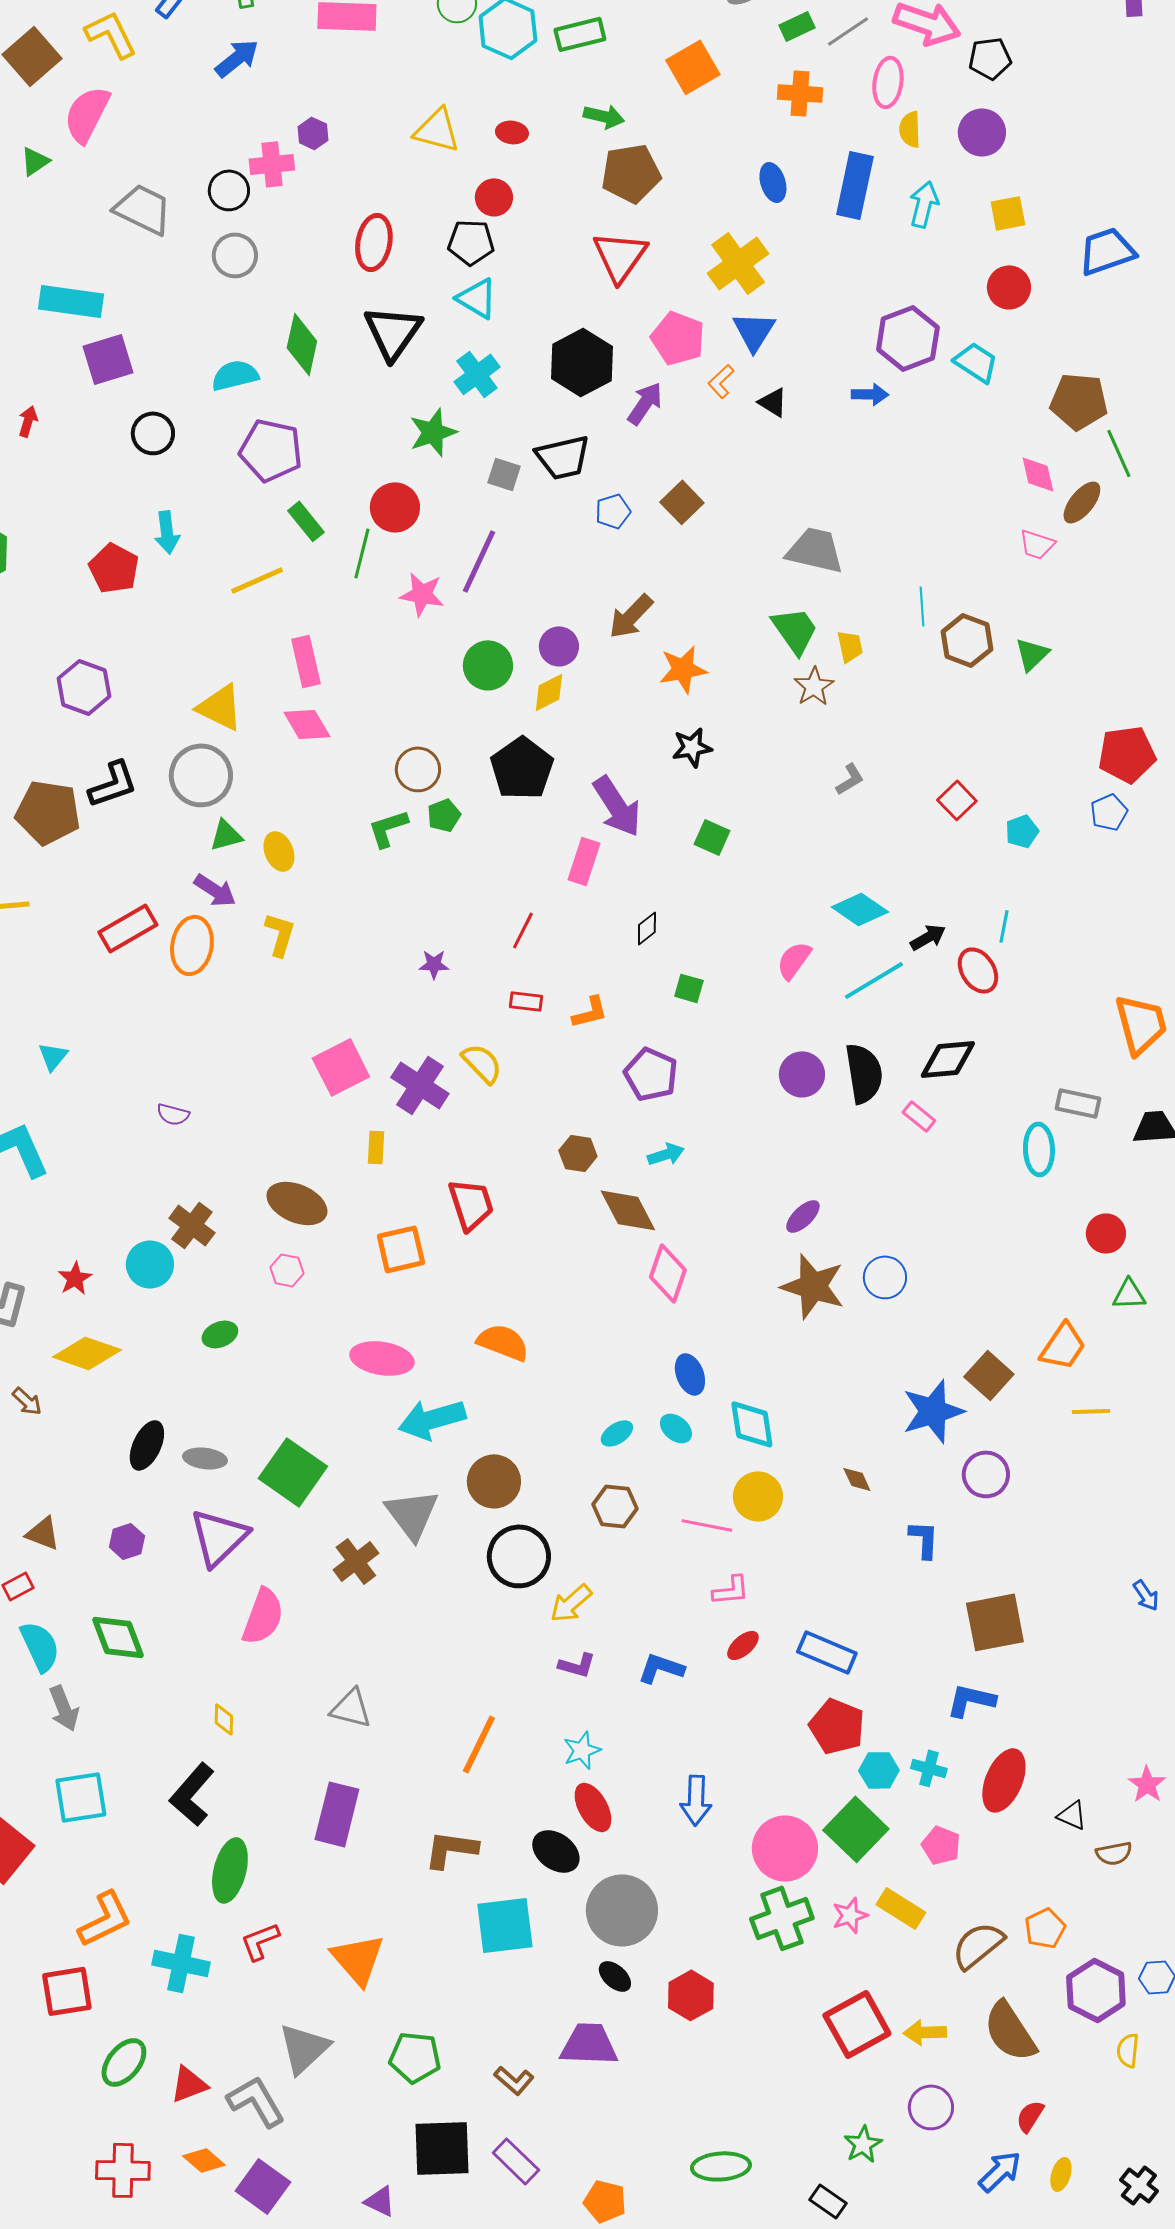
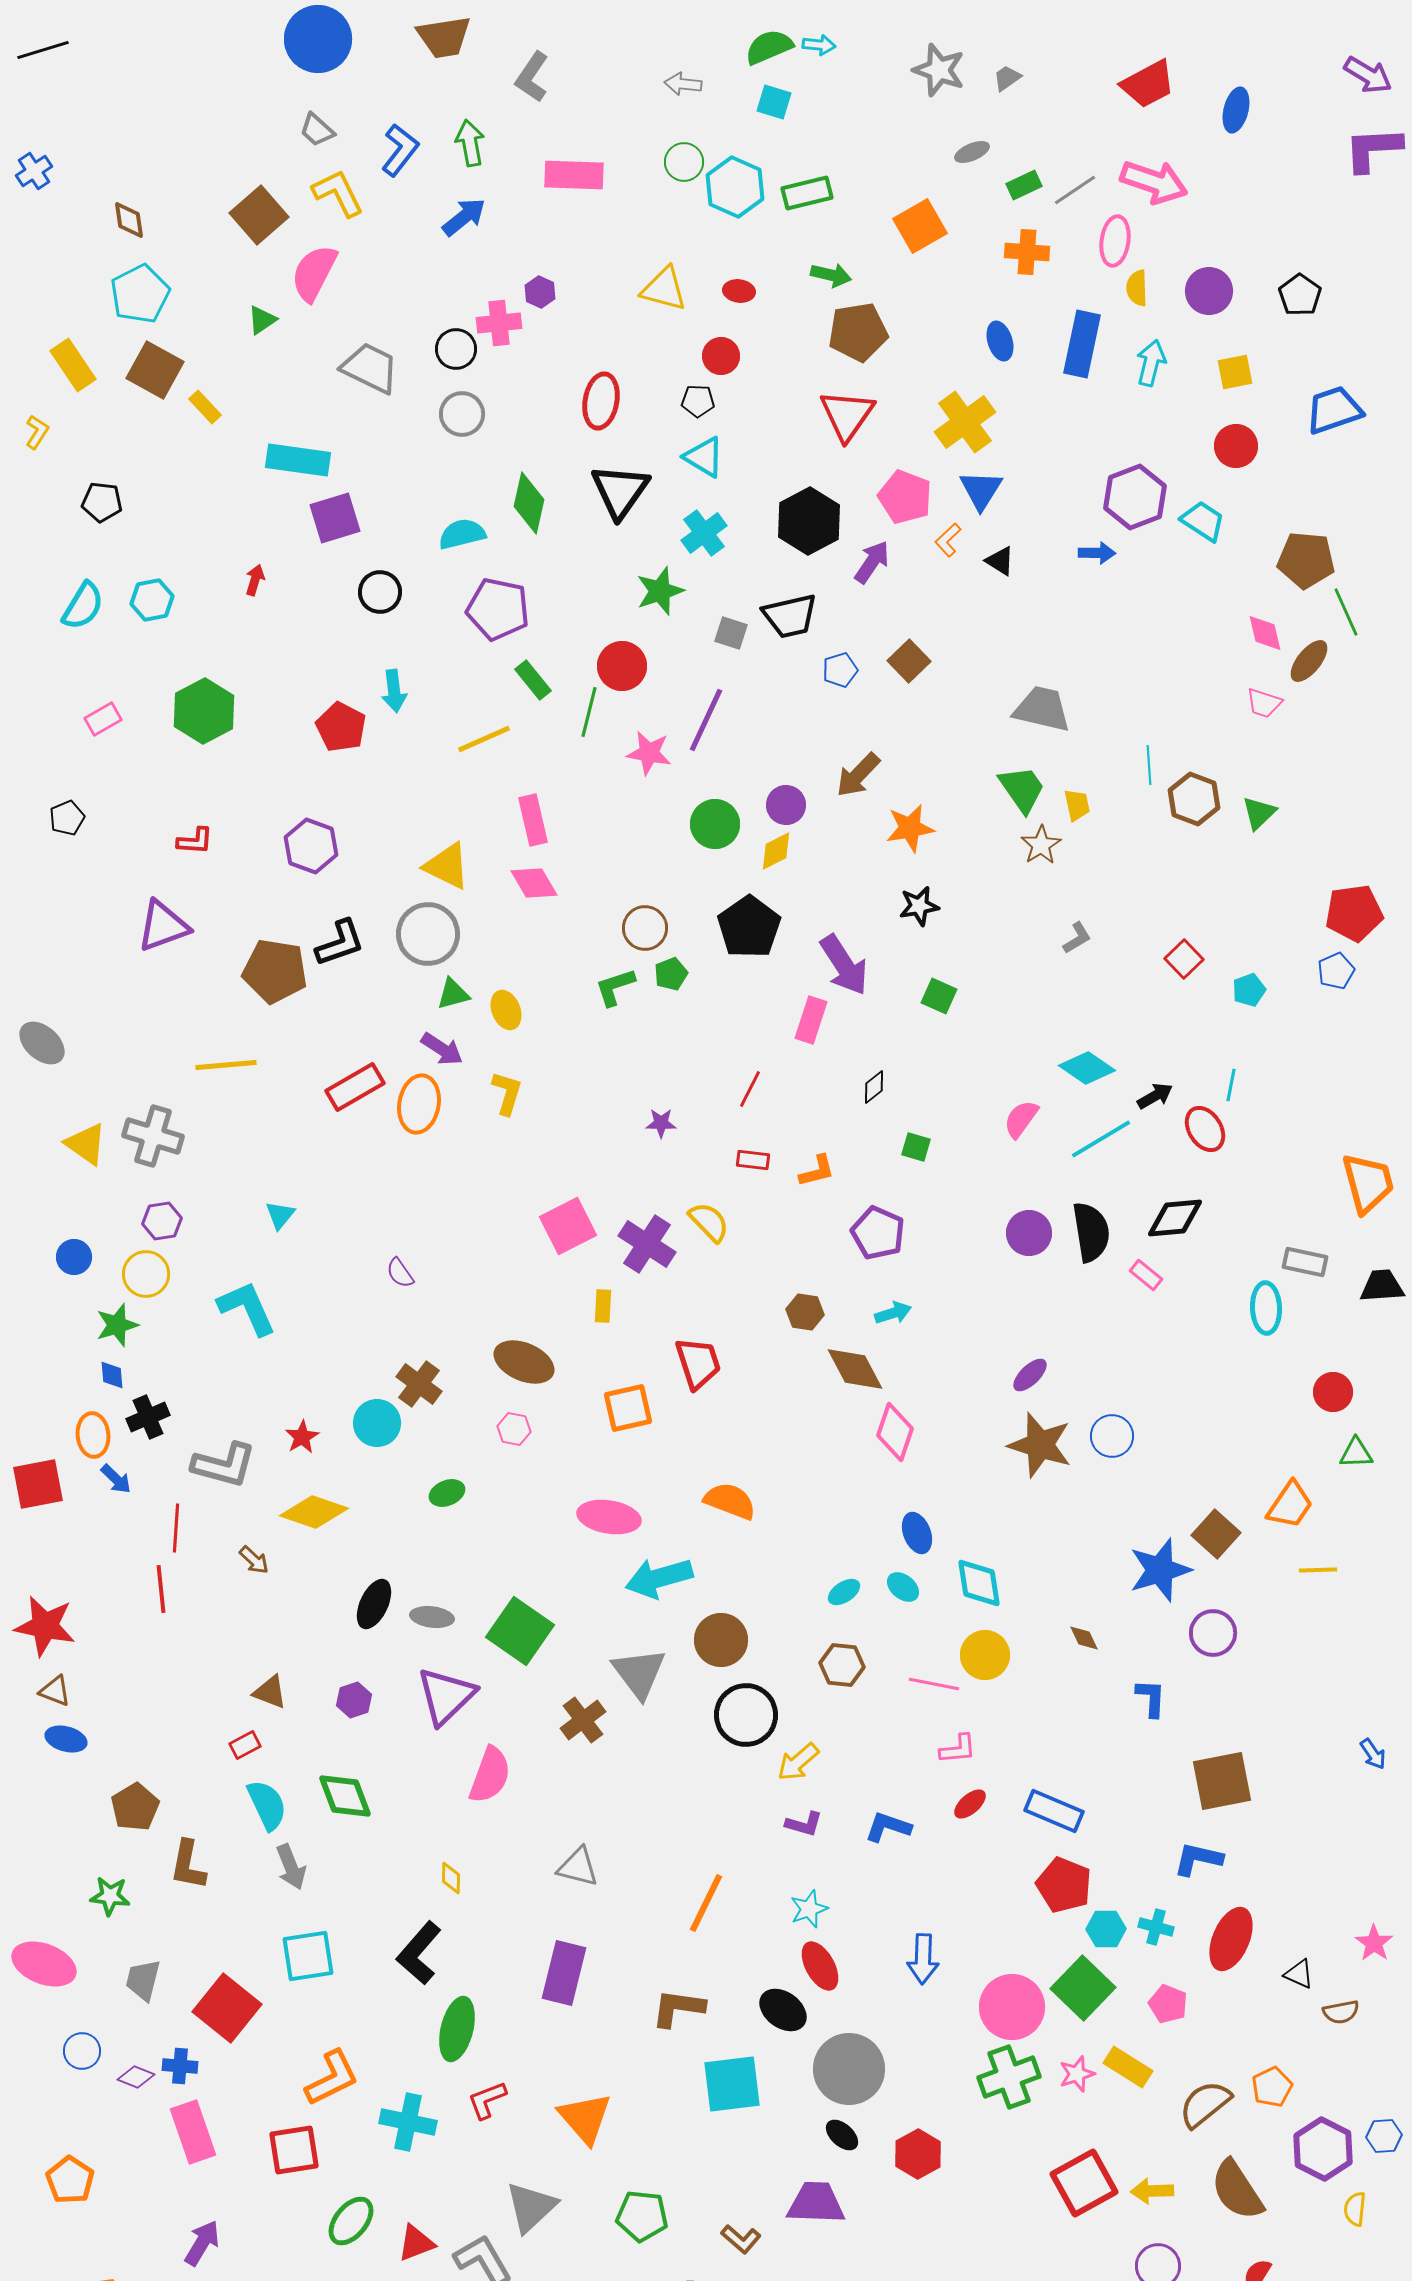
black pentagon: (990, 58) -> (1300, 295), moved, turned -30
black pentagon: (471, 242) -> (698, 401), size x0.7
purple semicircle: (173, 1114) -> (400, 1273), turned 40

